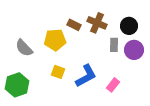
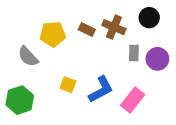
black circle: (129, 26) -> (149, 18), moved
yellow pentagon: (55, 40) -> (53, 34), moved
pink rectangle: (113, 85) -> (133, 100), size x1.5

